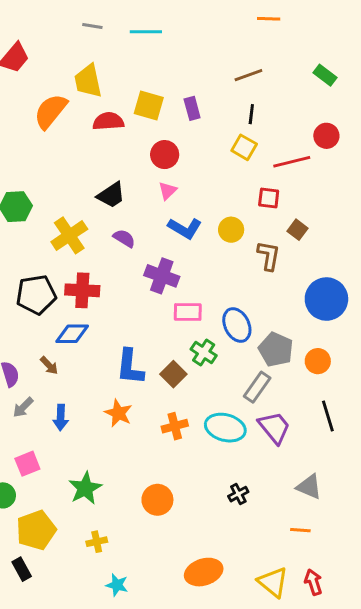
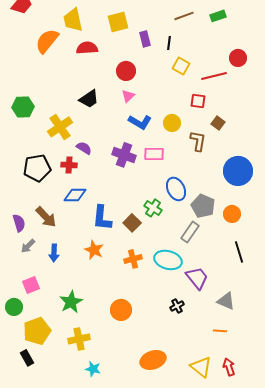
green rectangle: (325, 75) -> (218, 16), moved, turned -56
yellow square: (149, 105) -> (118, 22), moved, turned -30
black line: (251, 114) -> (169, 43), moved
purple semicircle: (124, 238) -> (84, 148), moved
red cross: (82, 290) -> (69, 165), size x0.7
pink rectangle: (188, 312) -> (154, 154), moved
blue diamond: (72, 334) -> (75, 195), moved
brown arrow: (49, 365) -> (46, 217), size x1.6
purple trapezoid: (274, 428) -> (197, 278), moved
yellow cross: (97, 542) -> (79, 339), size x1.5

